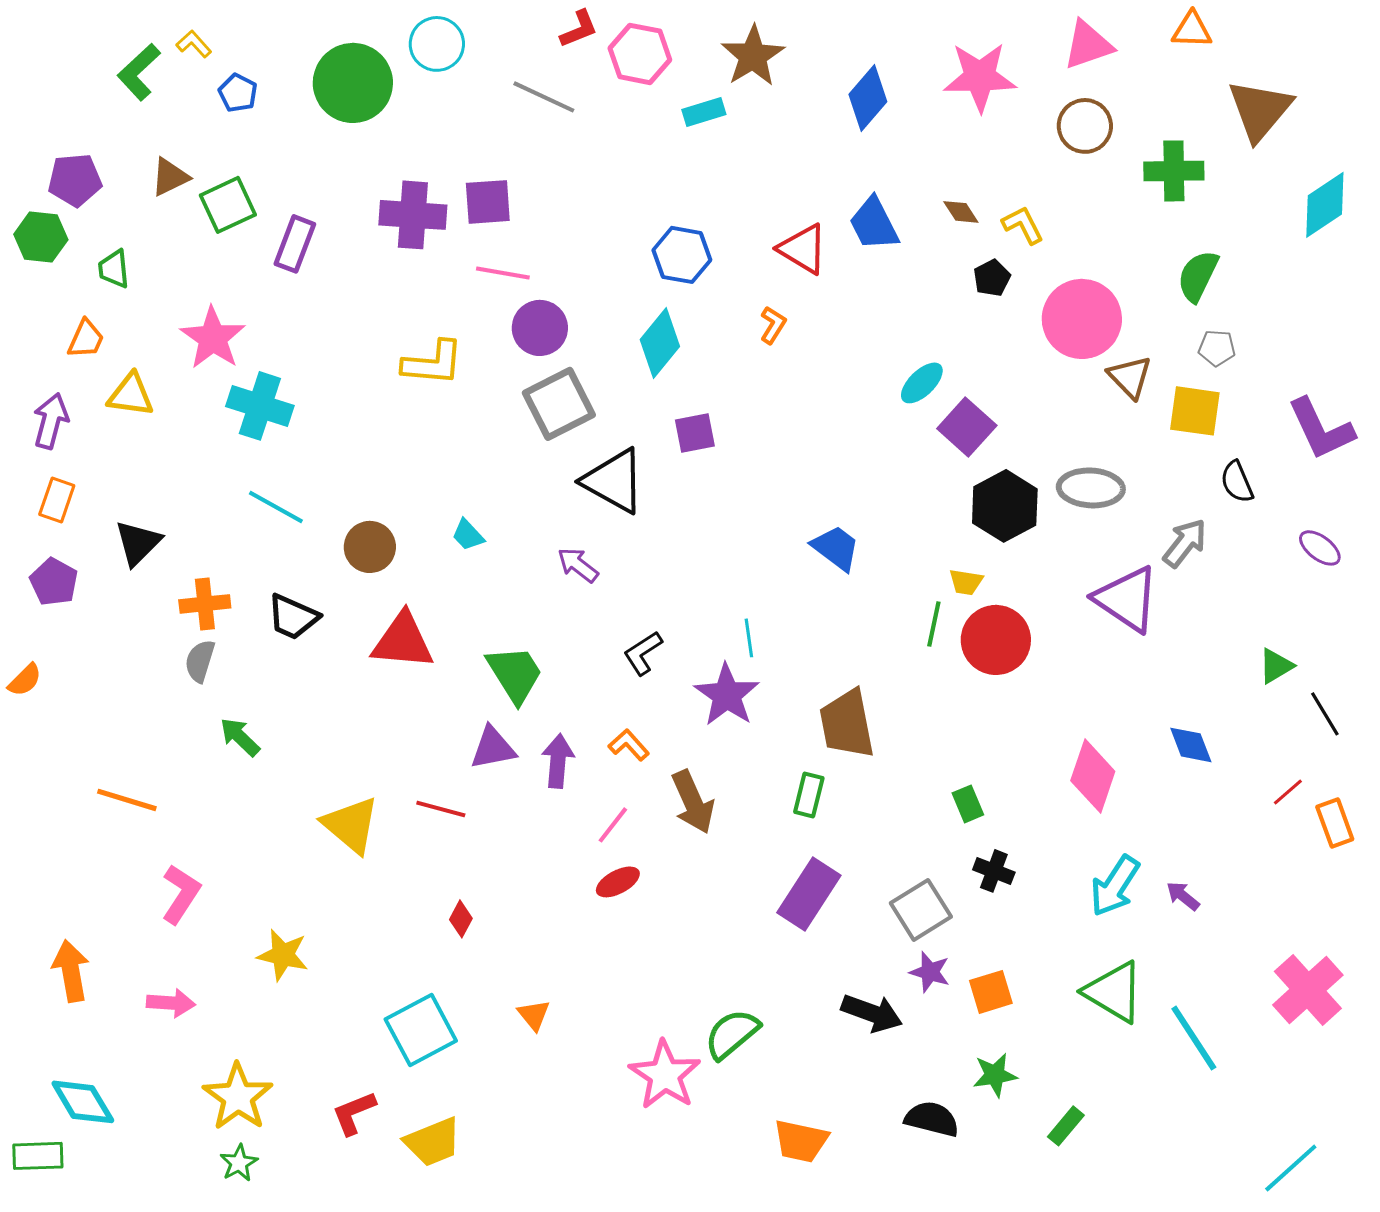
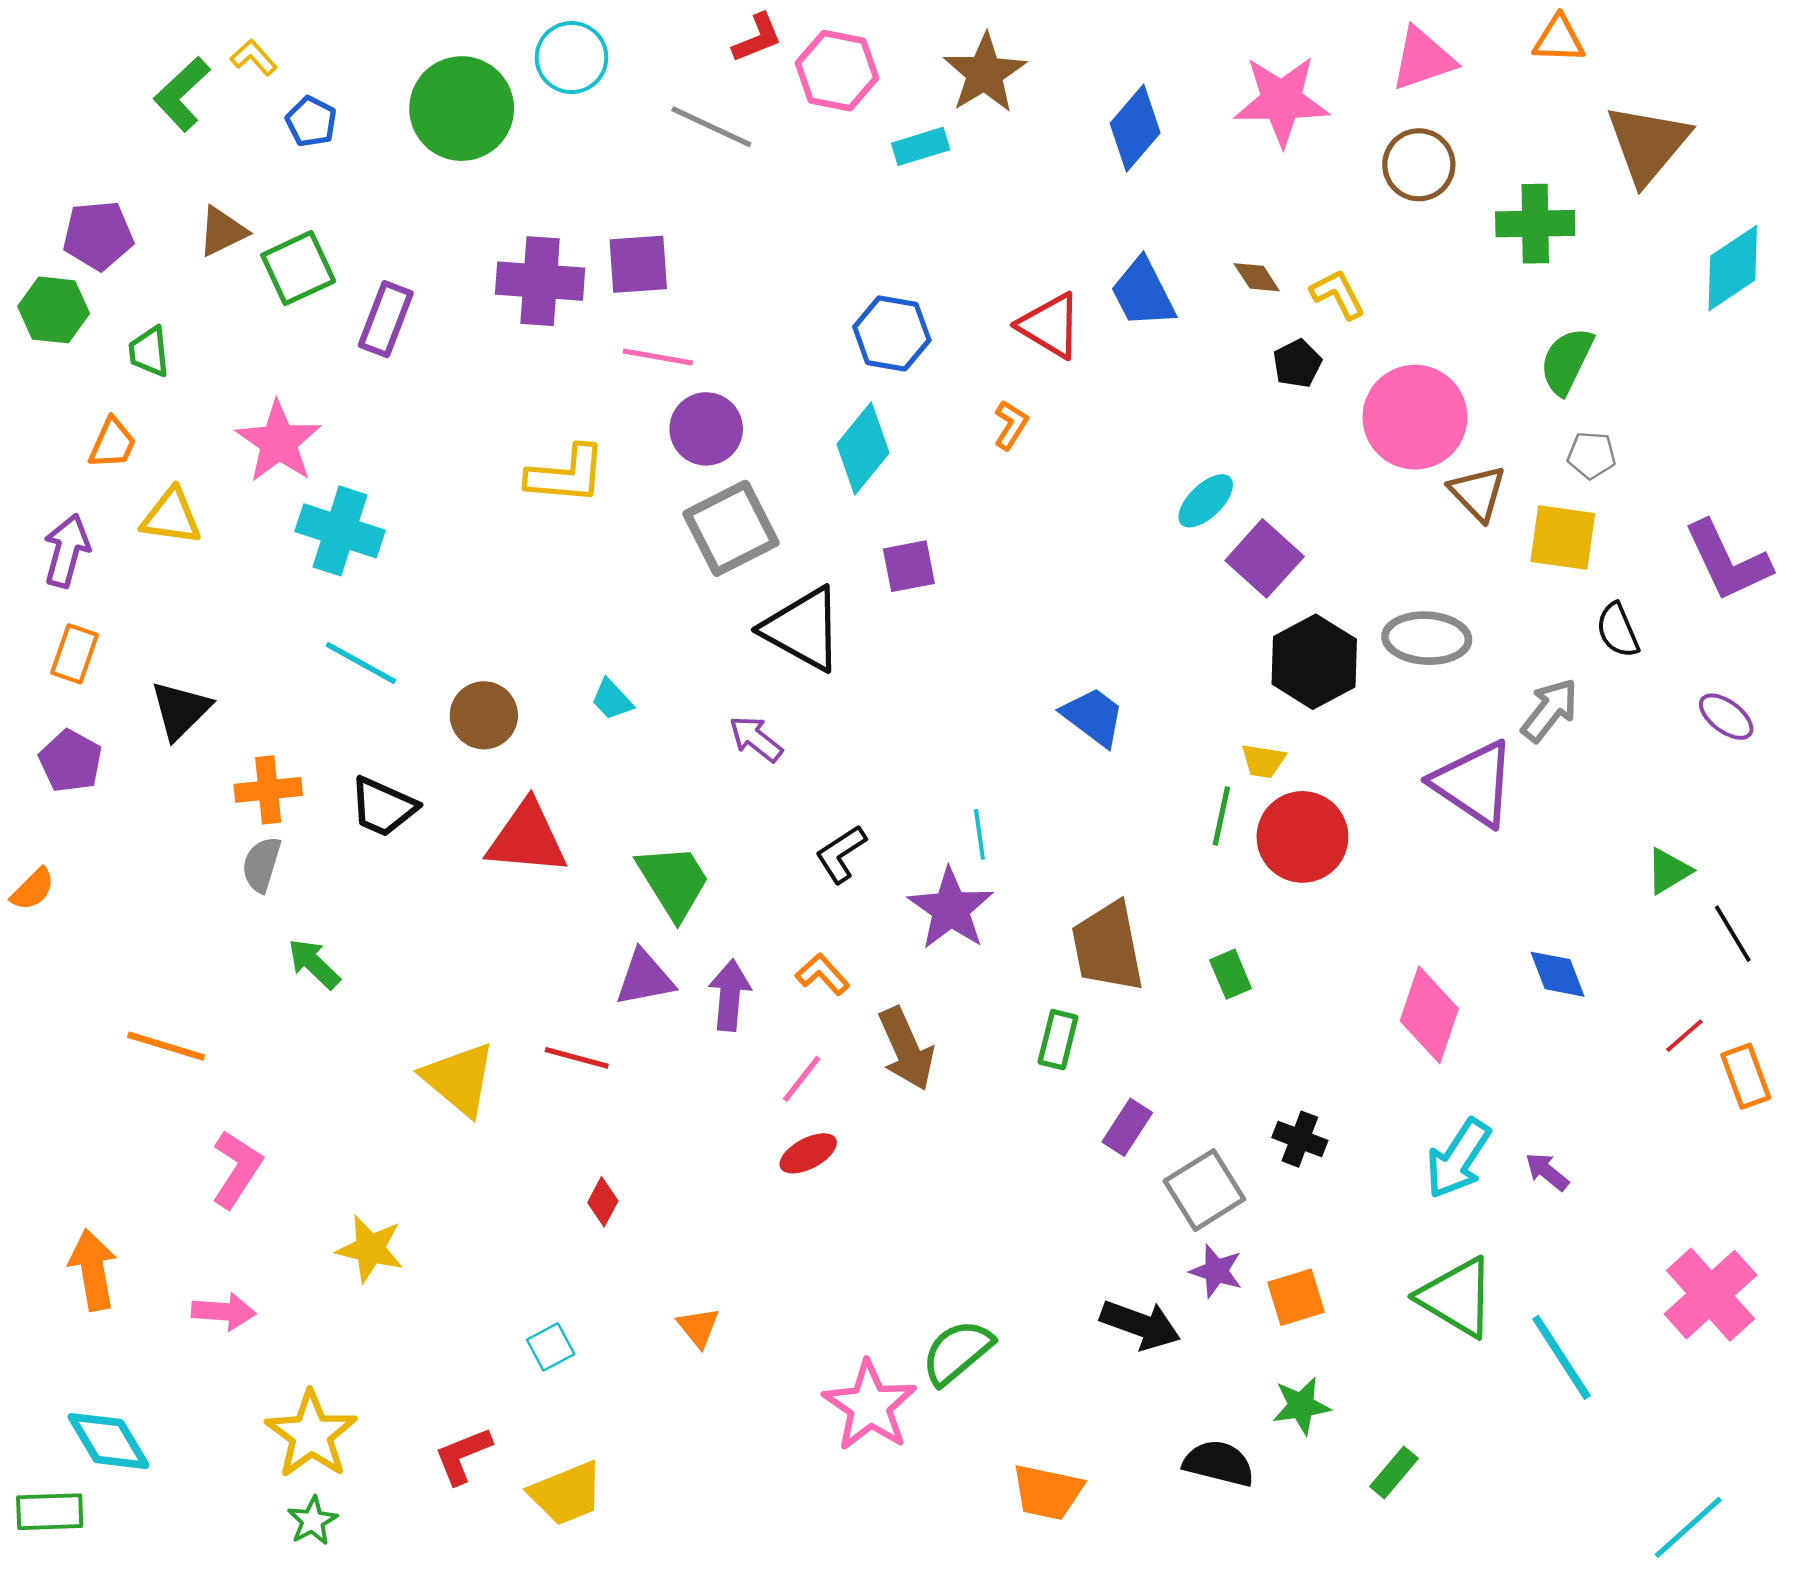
green rectangle: (968, 804) -> (1231, 974), moved
purple rectangle: (809, 894) -> (1127, 1127), moved, size x0.6
cyan square: (421, 1030) -> (551, 1347), size x0.5

